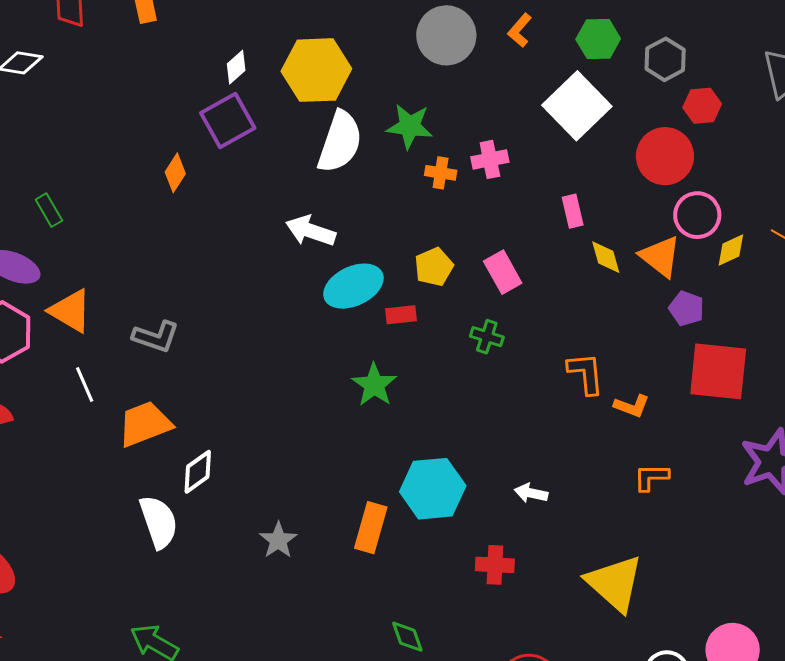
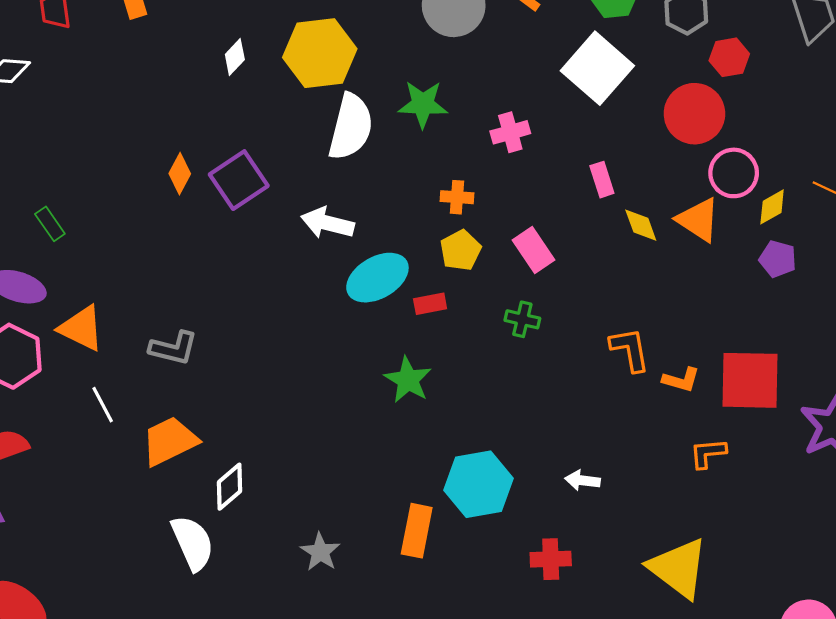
purple square: (228, 120) -> (239, 180), moved
orange cross: (441, 173) -> (457, 197), moved
purple pentagon: (686, 308) -> (778, 259), moved
red square: (718, 371) -> (750, 380), moved

